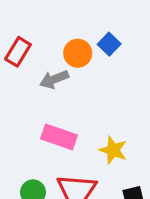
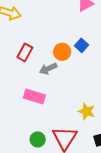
pink rectangle: (59, 137) -> (34, 97), moved

